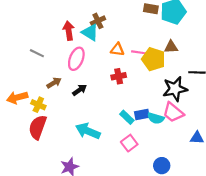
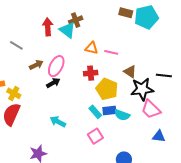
brown triangle: (171, 47) -> (130, 72), moved, turned 32
pink ellipse: (76, 59) -> (56, 66), moved
yellow pentagon: (153, 59) -> (107, 89), moved
brown arrow: (54, 83) -> (36, 65), moved
pink trapezoid: (173, 112) -> (151, 109), moved
cyan arrow: (88, 131) -> (58, 122), size x0.7

